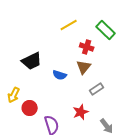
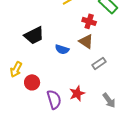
brown triangle: (84, 67) -> (86, 41), turned -35
red star: (81, 112) -> (77, 93), moved

